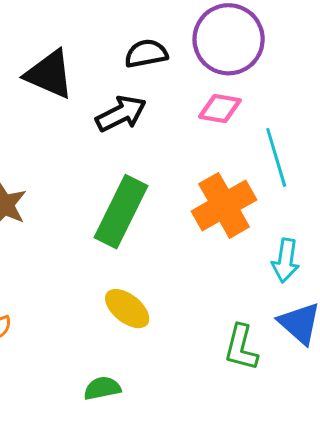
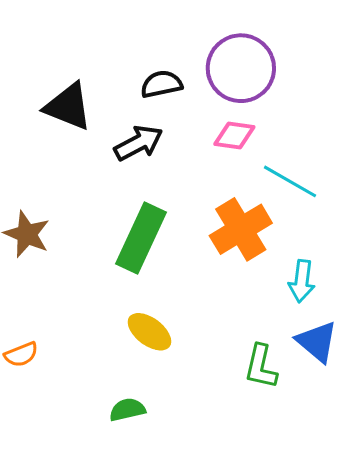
cyan line: (276, 157) -> (290, 181), turned -42

